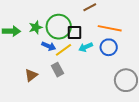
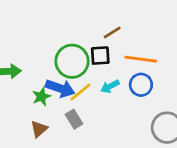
green star: (36, 27) -> (41, 97), moved
black square: (74, 32) -> (100, 56), moved
blue arrow: (49, 46) -> (60, 88), size x1.5

